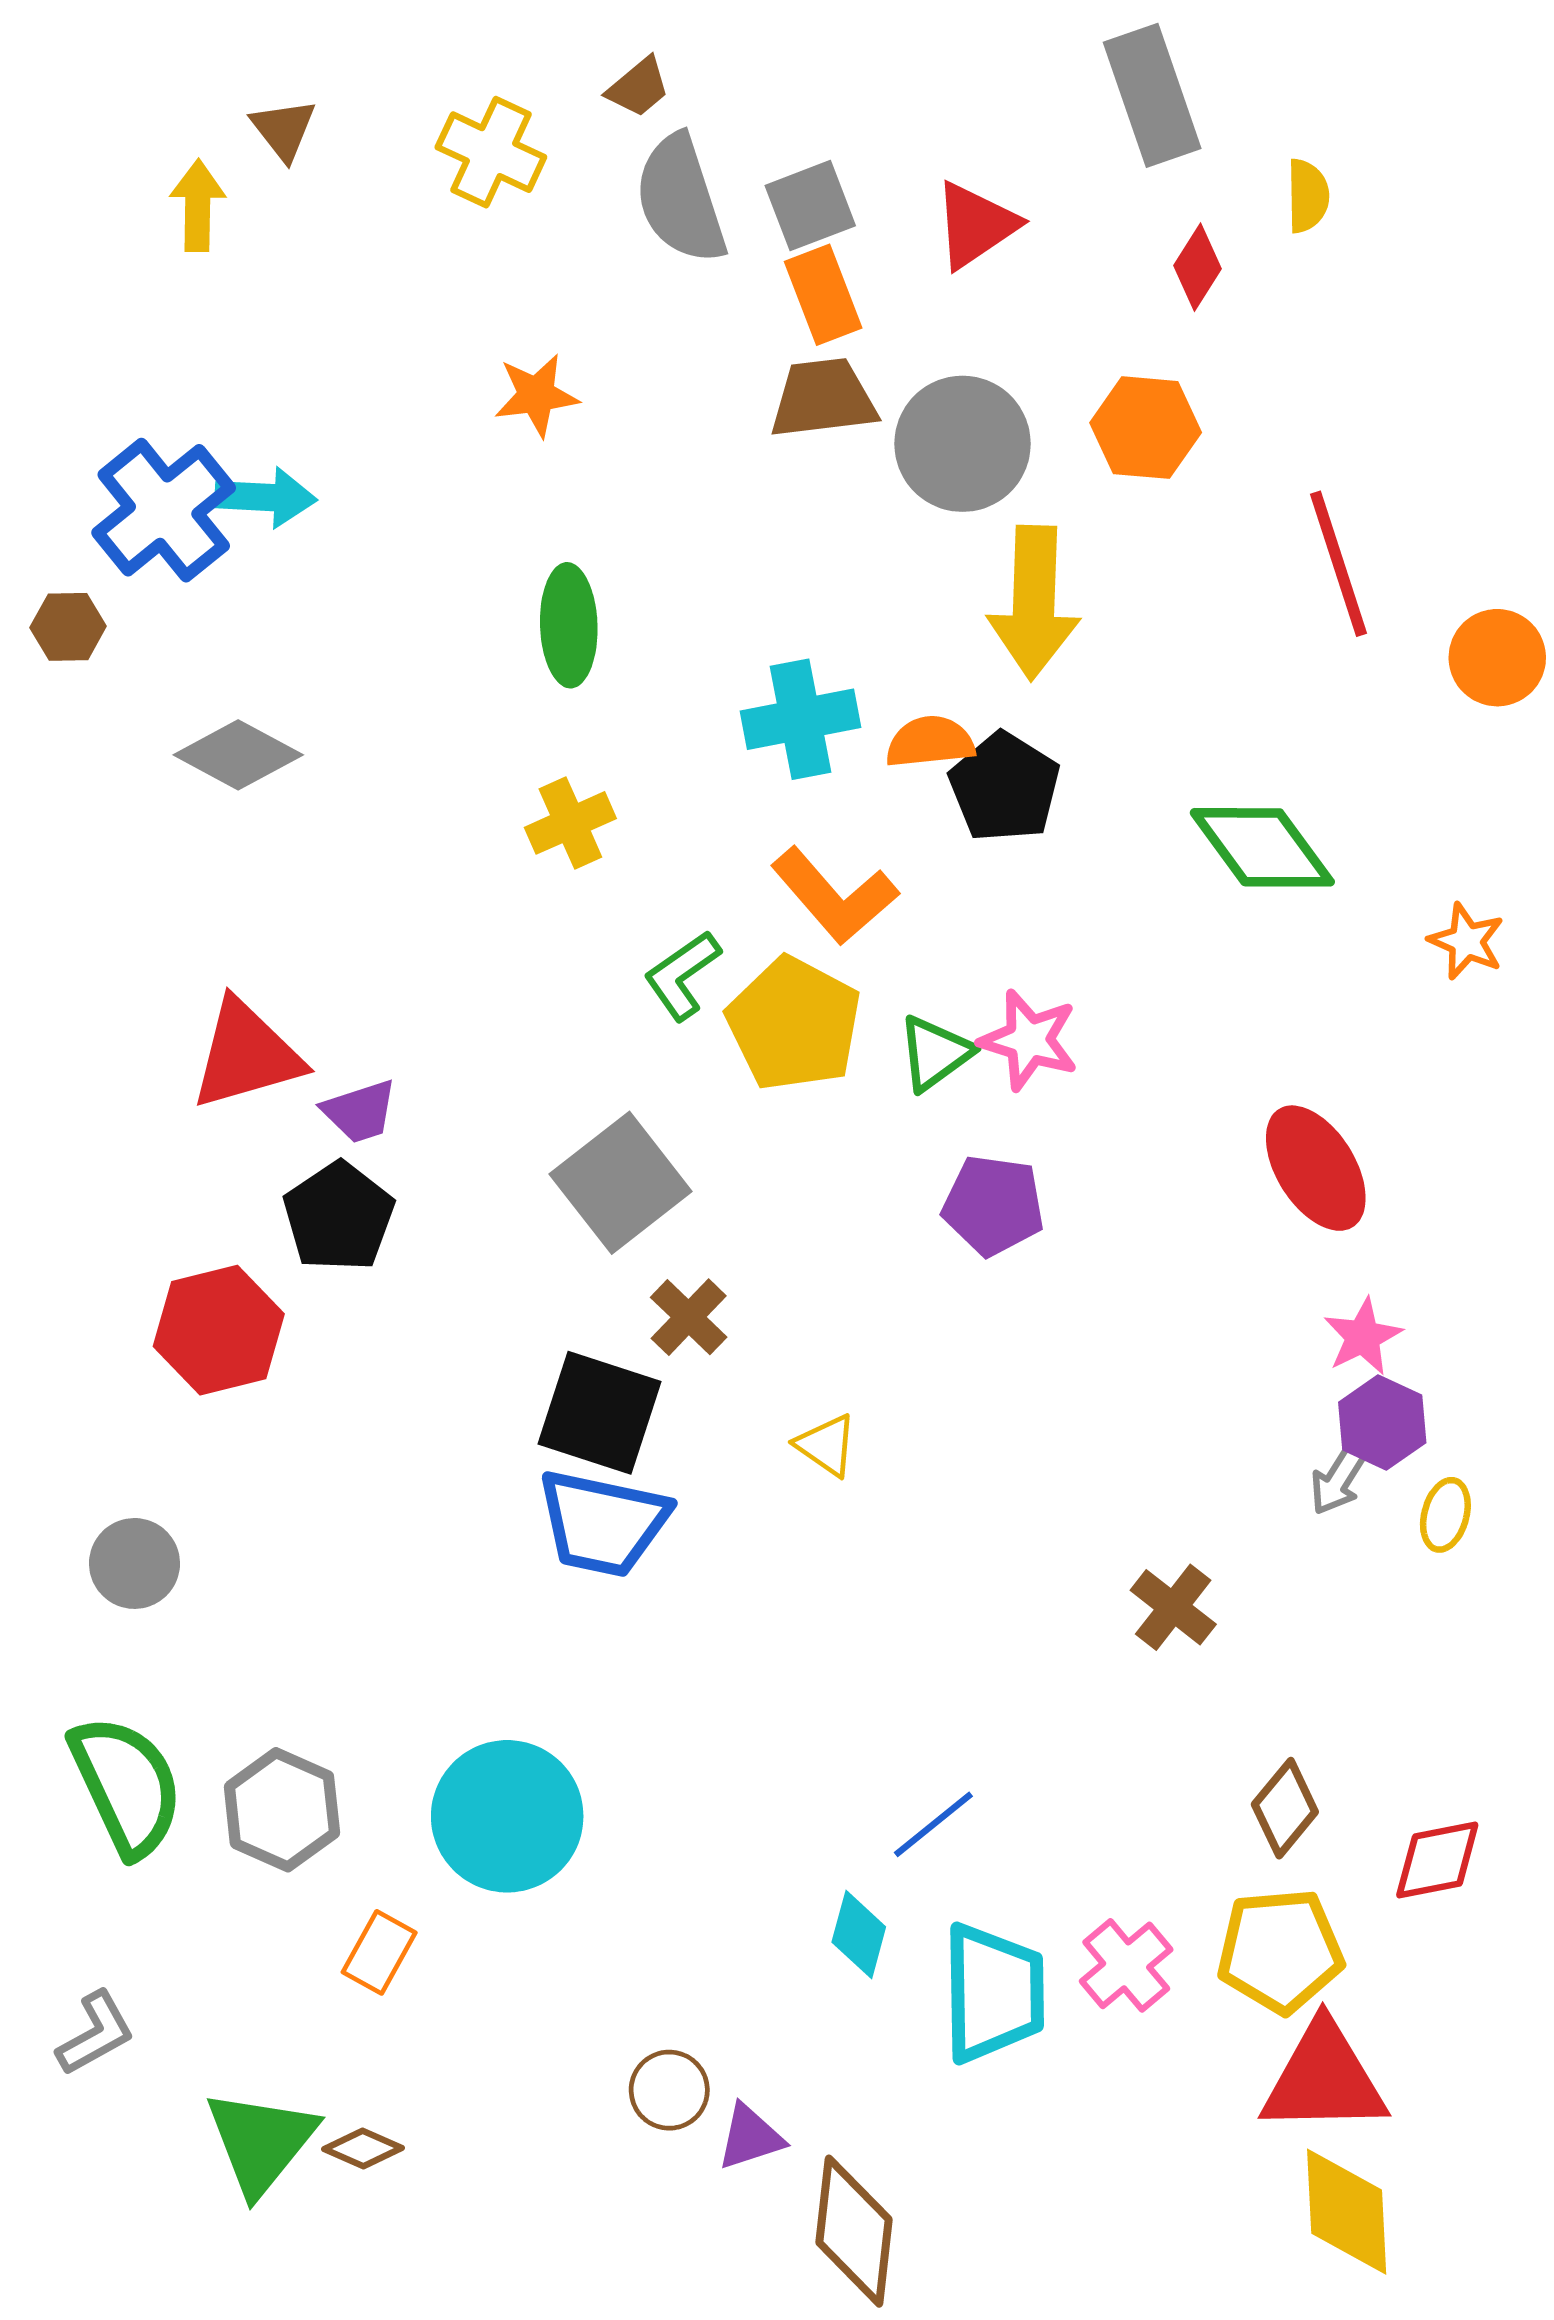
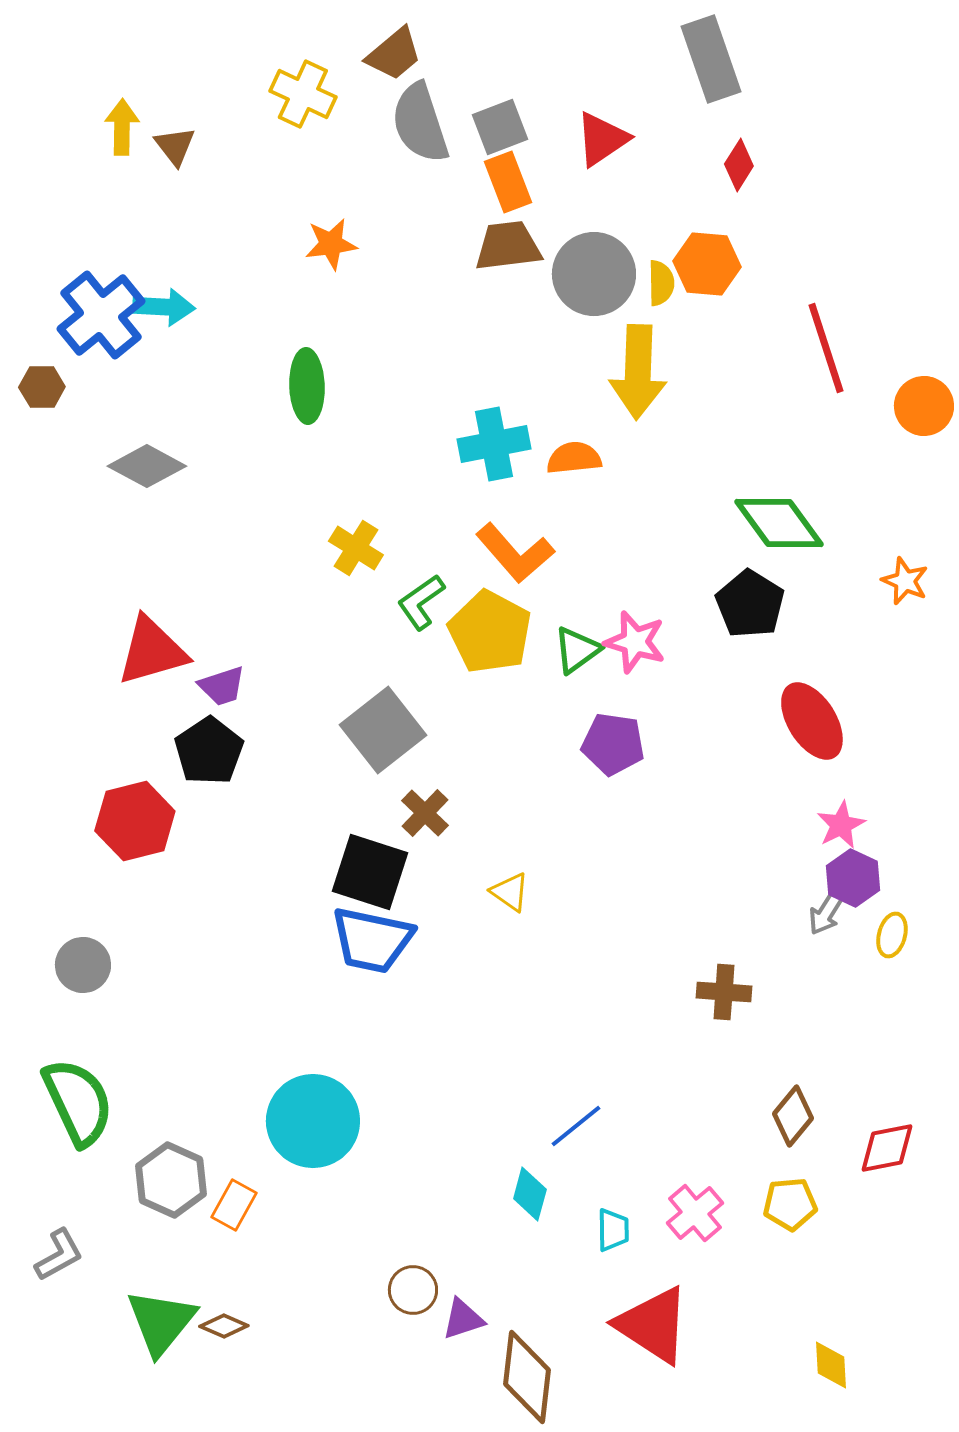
brown trapezoid: (638, 87) -> (394, 54), size x1.4
brown triangle: (284, 129) -> (175, 146), moved
yellow semicircle: (1308, 196) -> (661, 283), moved
green ellipse: (569, 625) -> (307, 386), moved
black pentagon: (1005, 787) -> (750, 604), moved
yellow cross: (570, 823) -> (356, 548), moved, turned -34
brown cross: (1173, 1607) -> (724, 992), turned -34
gray hexagon: (282, 1810) -> (171, 1180), moved
yellow pentagon: (1280, 1951) -> (790, 1204), size x0.7
cyan trapezoid: (993, 1993) -> (613, 1230), size x0.5
red triangle: (1324, 2079) -> (653, 1325), moved, turned 34
yellow diamond: (1347, 2212) -> (831, 1365), size x0.6

